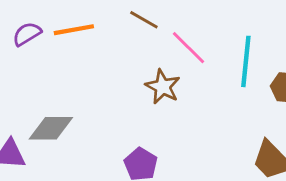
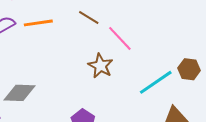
cyan line: (246, 61) -> (156, 82), moved, turned 48

